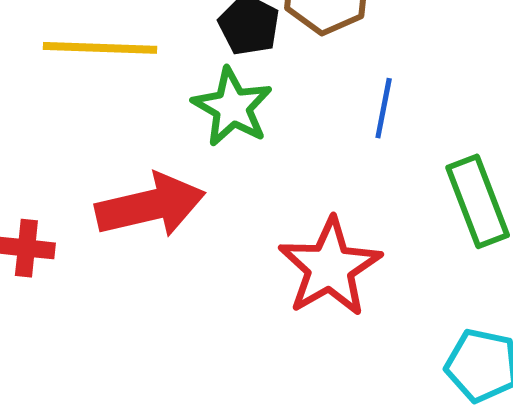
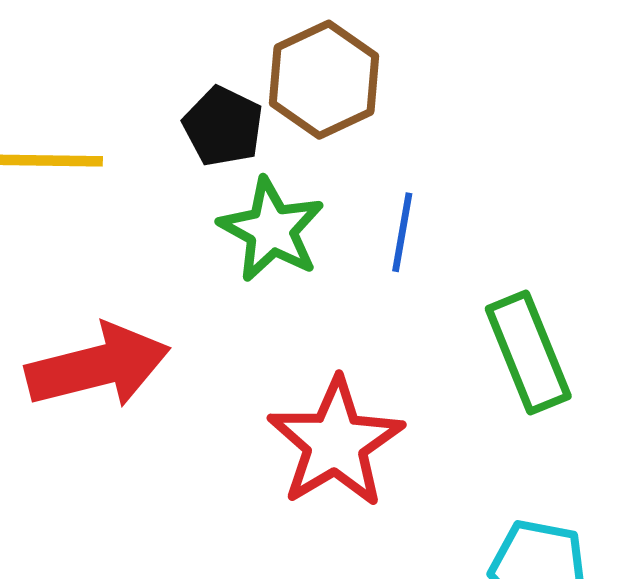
green star: (232, 107) -> (271, 230), moved

